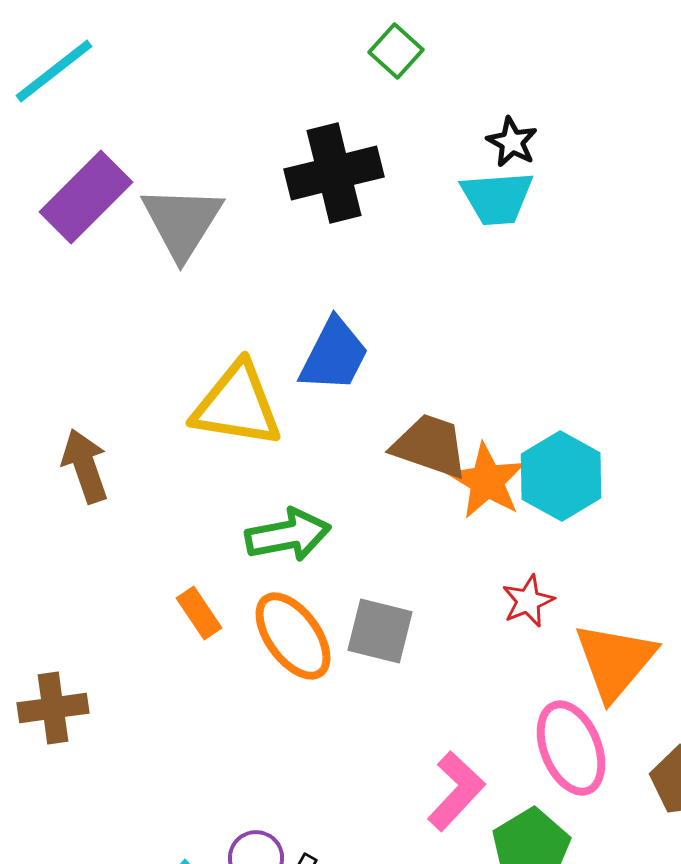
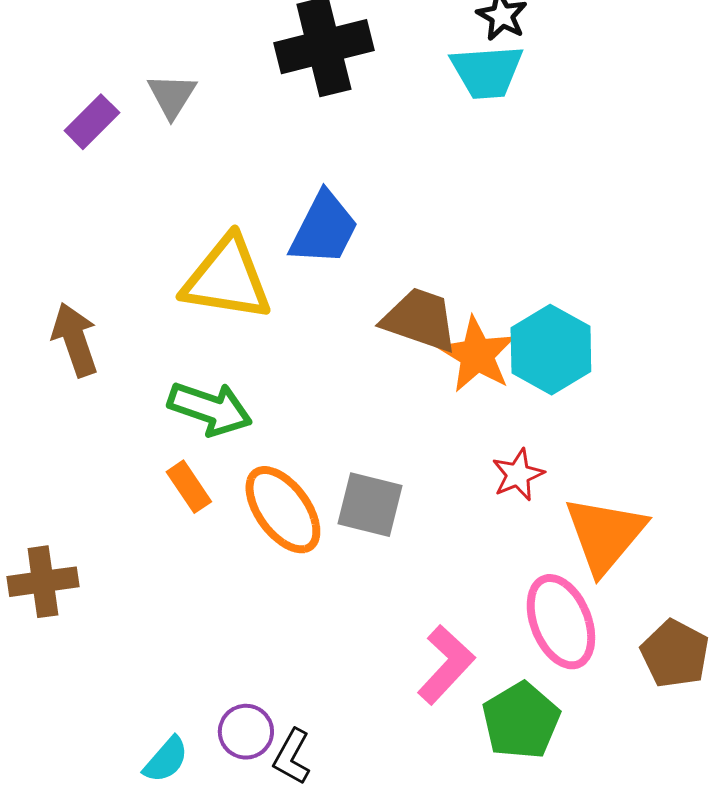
purple rectangle: (86, 197) -> (92, 122), moved, size x0.6
gray triangle: (182, 222) -> (172, 96), size x0.6
green arrow: (288, 535) -> (210, 409), moved, turned 30

